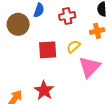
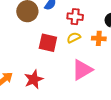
yellow semicircle: (73, 47) -> (74, 38), moved

